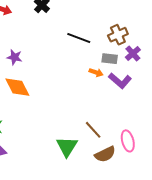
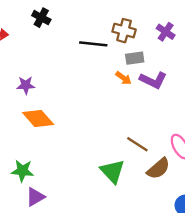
brown cross: (118, 35) -> (124, 31), moved, turned -36
purple cross: (133, 54) -> (166, 32), moved
orange arrow: (96, 72) -> (123, 78), turned 32

